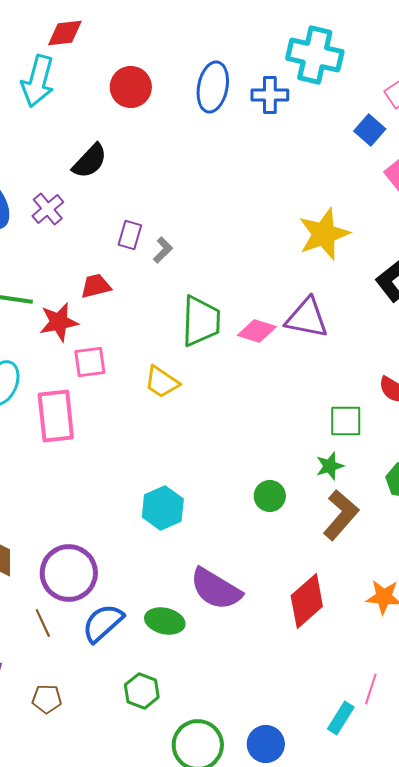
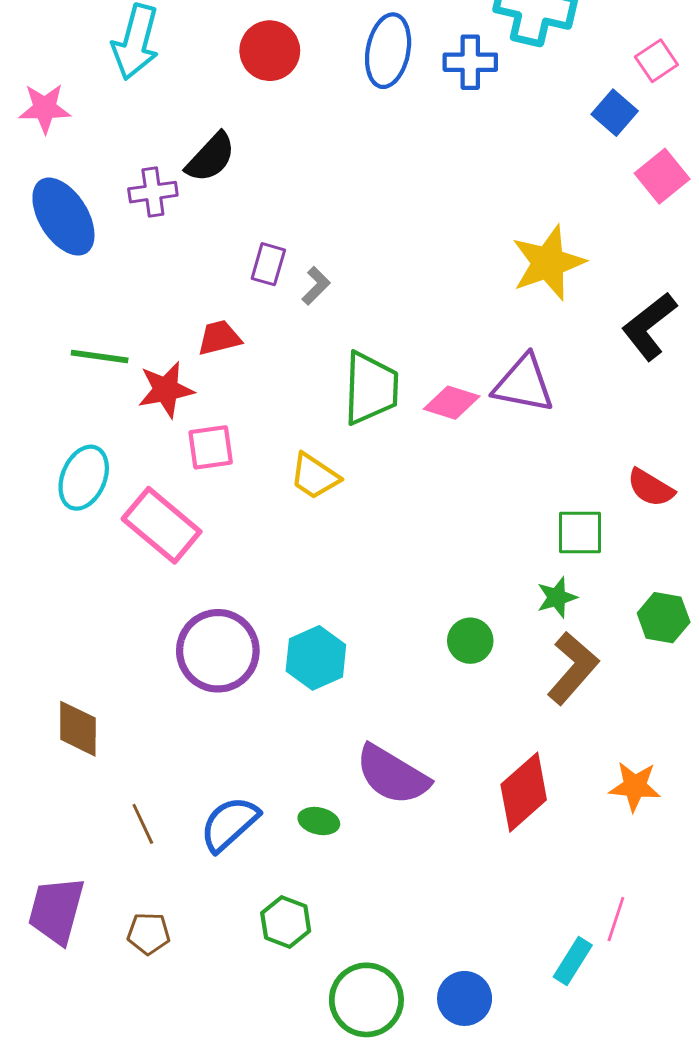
purple cross: (48, 209) -> (153, 192), moved, turned 32
pink rectangle: (56, 416) -> (162, 525), turned -44
purple circle: (69, 573) -> (218, 651), moved
green ellipse: (165, 621) -> (319, 821), size x0.7

